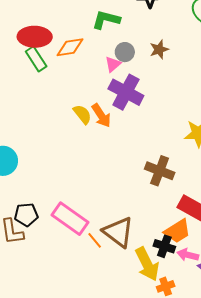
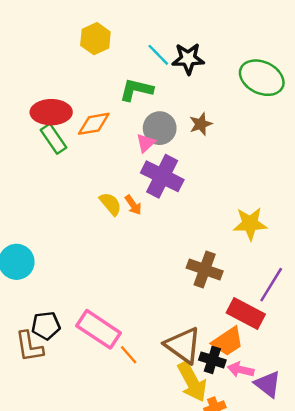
gray circle: (125, 52) -> (160, 128), size x1.4
orange arrow: (101, 116) -> (133, 205), size x0.7
brown triangle: (118, 232) -> (183, 345), moved

